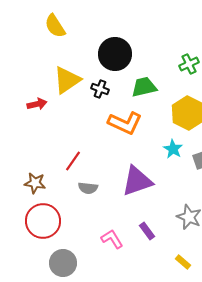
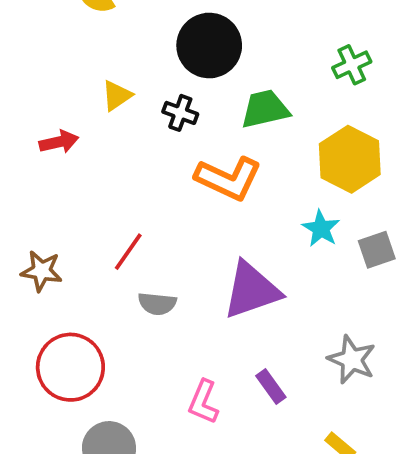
yellow triangle: (67, 80) -> (117, 96), size x0.6
brown star: (35, 183) -> (42, 271), moved
pink L-shape: (112, 239) -> (203, 402), turned -125

